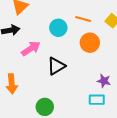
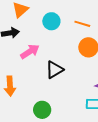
cyan circle: (58, 28) -> (51, 21), moved

